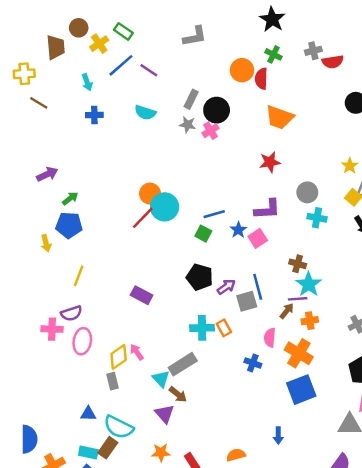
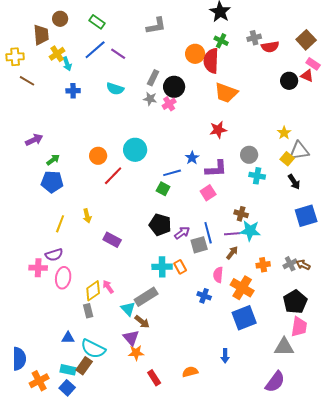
yellow cross: (99, 44) -> (57, 54), moved
red semicircle: (261, 79) -> (211, 61), size x1.4
orange circle: (150, 194) -> (98, 156), moved
cyan circle: (165, 207) -> (135, 150), moved
blue star: (238, 230) -> (192, 158), moved
yellow arrow: (46, 243) -> (87, 216), moved
cyan star: (309, 284) -> (250, 231), turned -30
purple line: (298, 299) -> (232, 234), moved
orange cross: (310, 321) -> (263, 265), moved
orange star: (161, 453) -> (136, 353), moved

